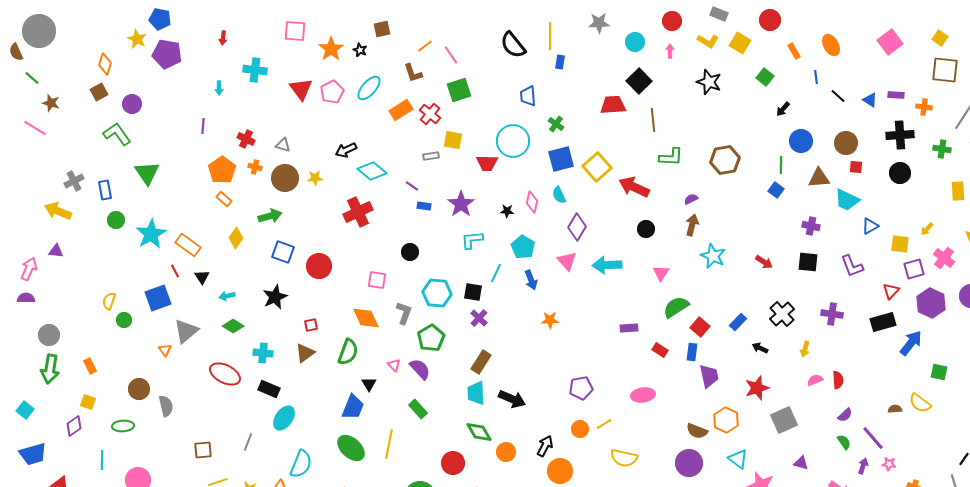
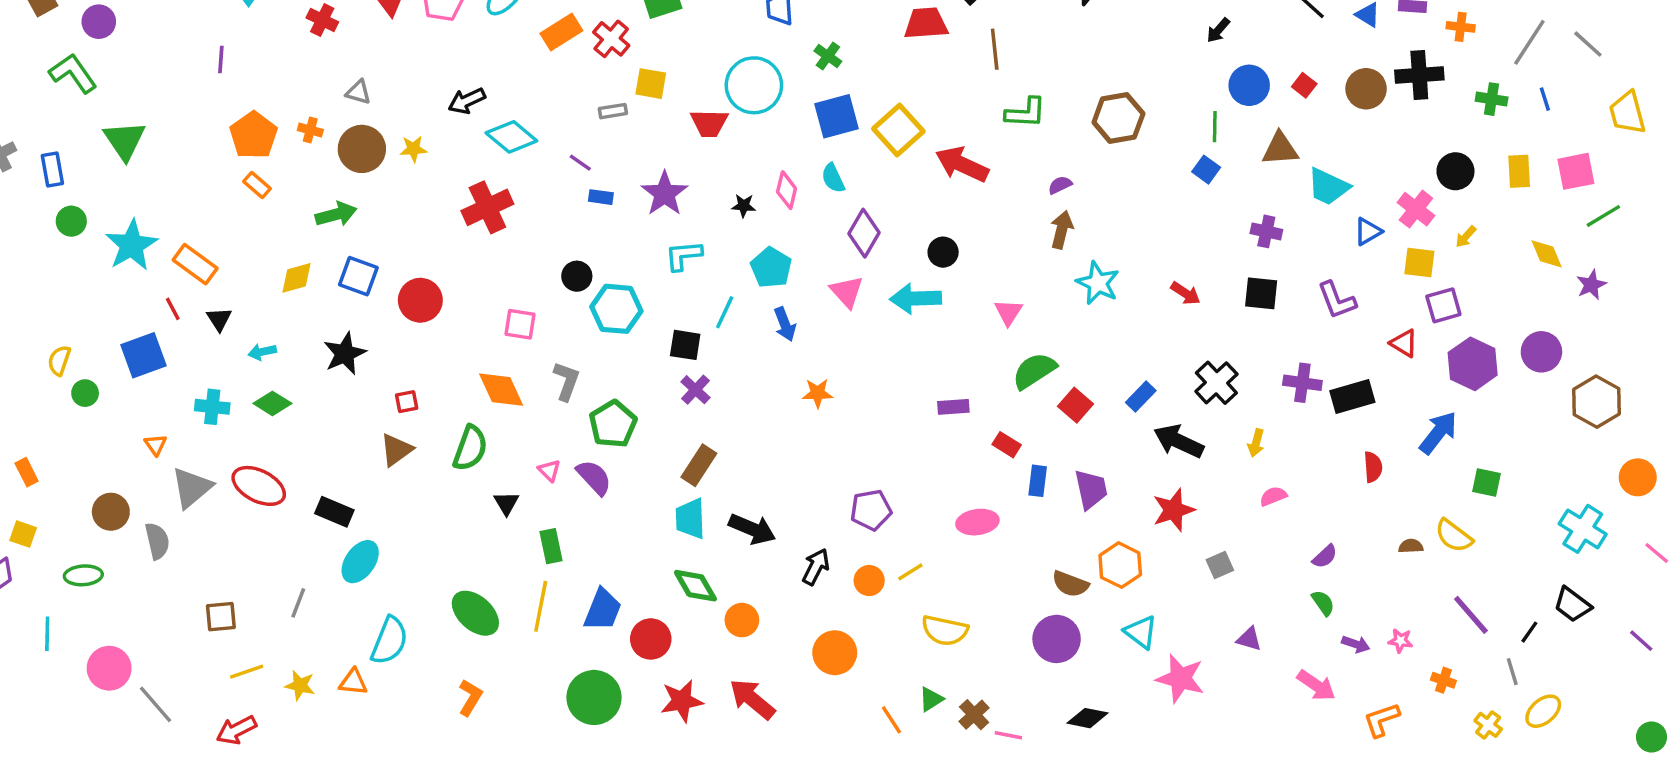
red cross: (246, 139) -> (322, 20), moved
brown circle: (846, 143) -> (1366, 89), moved
red square: (856, 167) -> (1304, 85), moved, turned 32
black circle: (900, 173) -> (1455, 171), moved
black circle: (646, 229) -> (943, 252), moved
yellow diamond: (236, 238) -> (297, 278), moved, turned 40
pink cross: (944, 258) -> (1416, 209), moved
red triangle: (891, 291) -> (1404, 343), turned -42
cyan hexagon: (437, 293) -> (616, 309), moved
black rectangle: (883, 322) -> (1352, 397), moved
gray triangle: (186, 331) -> (192, 488), moved
black arrow: (760, 348) -> (1179, 441), size x1.8
blue rectangle: (692, 352) -> (1038, 481), moved
cyan cross: (263, 353) -> (212, 407), moved
red semicircle: (838, 380) -> (1373, 467), moved
blue trapezoid: (353, 407) -> (603, 610), moved
green rectangle: (418, 409) -> (551, 546), moved, turned 30
gray square: (784, 420) -> (1220, 565), size x0.6
purple line: (873, 438) -> (1471, 615), moved
black arrow: (545, 446) -> (816, 567), moved
purple arrow: (863, 466) -> (1356, 644), turned 91

